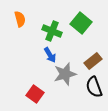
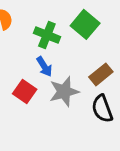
red square: (35, 94) -> (25, 92), moved

